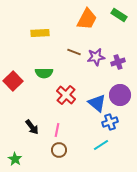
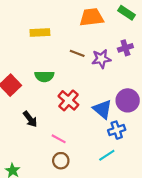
orange trapezoid: (87, 19) -> (91, 17), turned -125
purple cross: (118, 62) -> (125, 48), moved
black arrow: (32, 127) -> (30, 119), moved
pink line: (57, 130) -> (59, 139), turned -72

